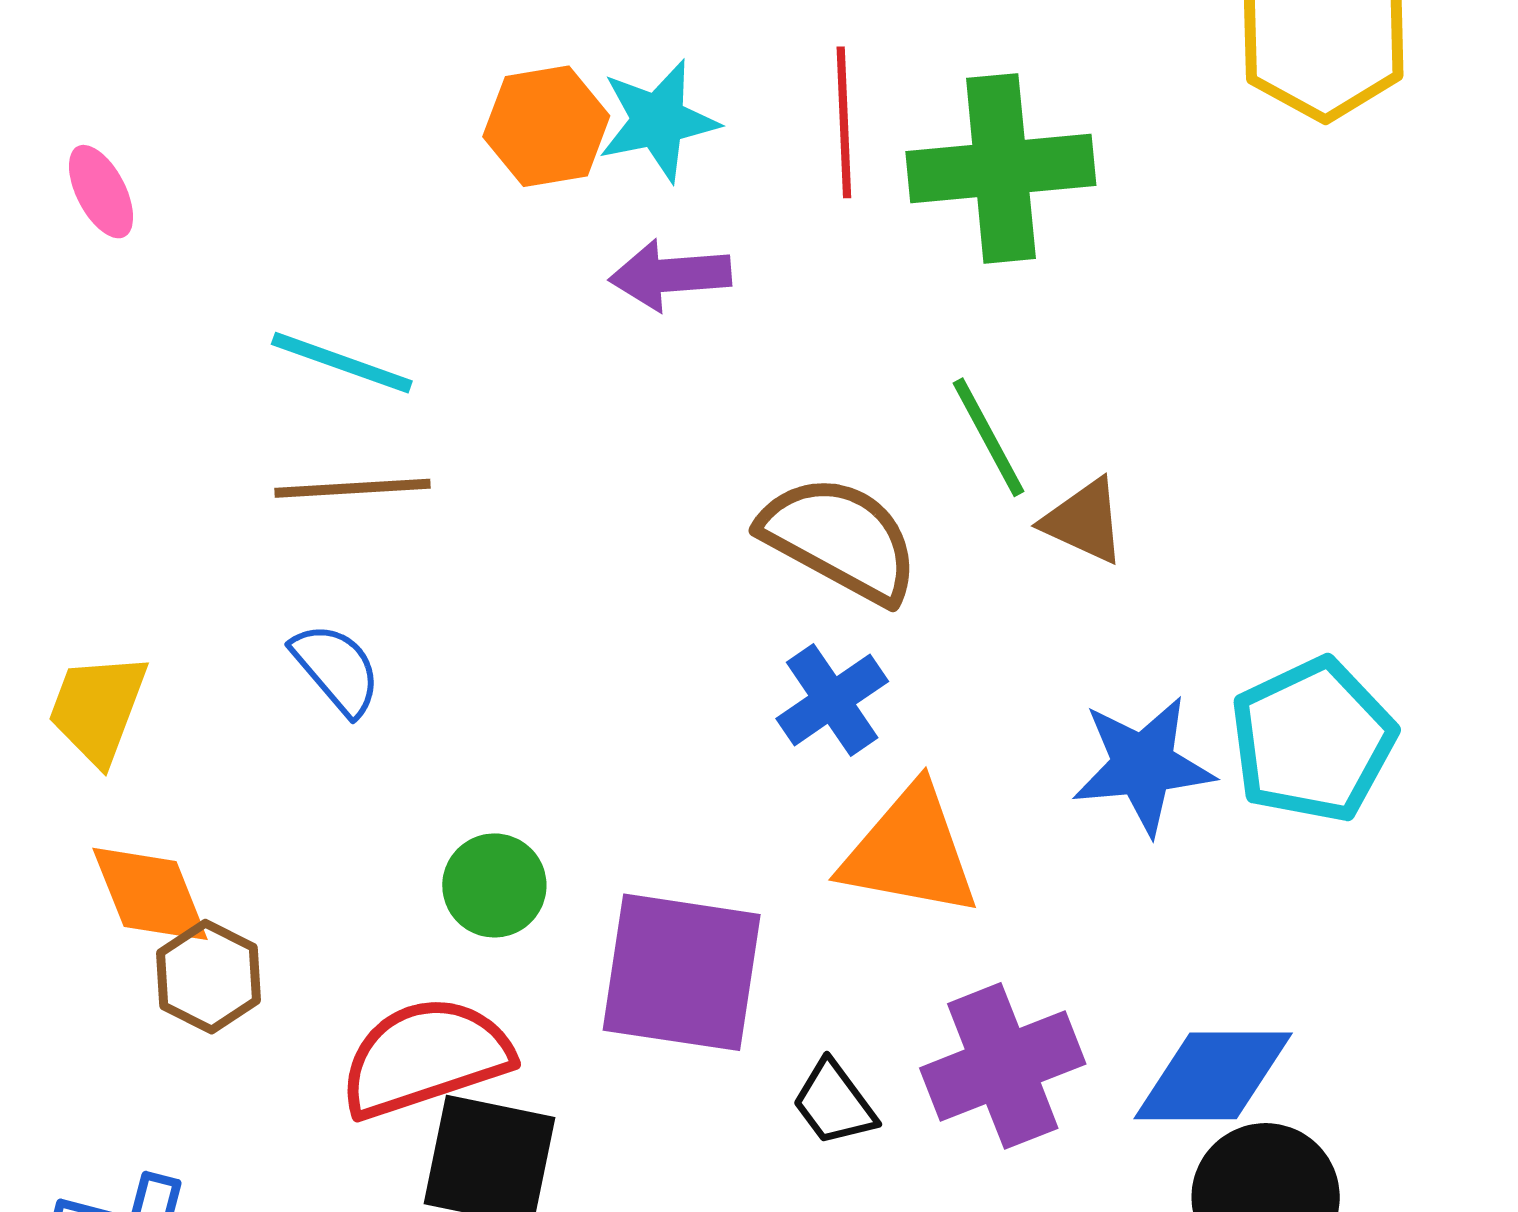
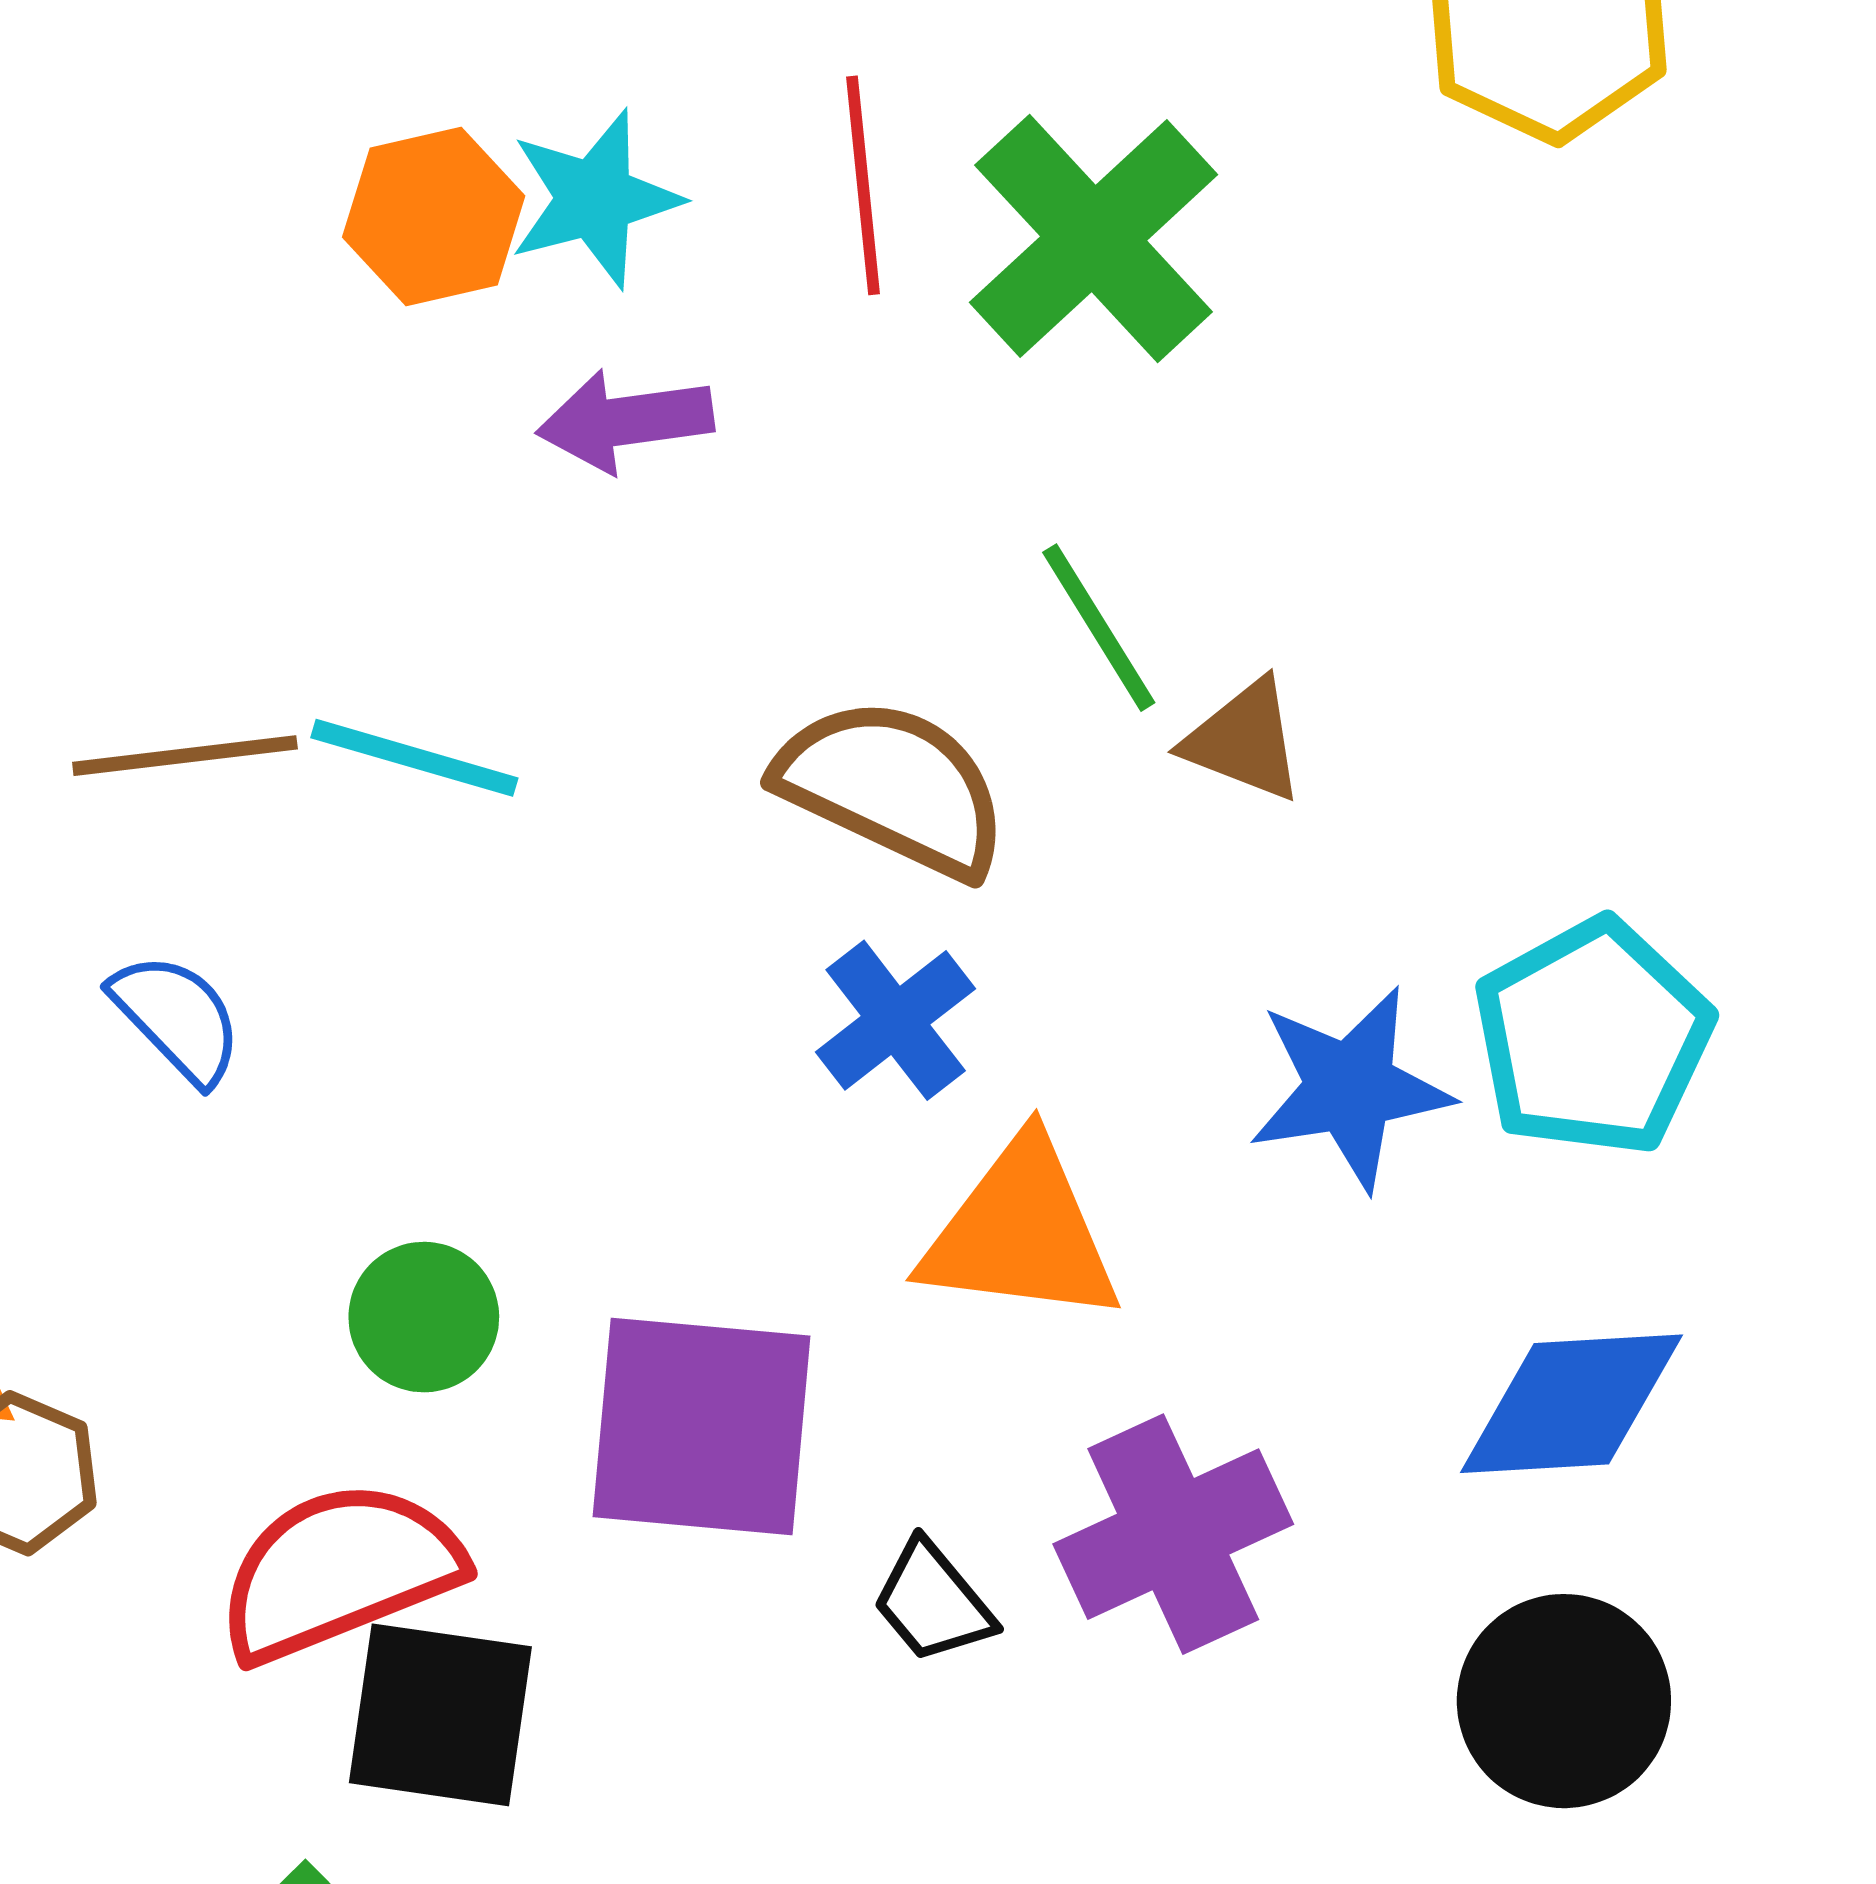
green cross: (1001, 168) -> (1094, 239), turned -34
cyan line: (342, 363) -> (414, 758), moved
blue diamond: (1213, 1076) -> (1571, 1404), moved

